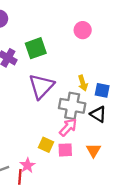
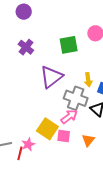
green square: (36, 48) -> (69, 45), moved
yellow square: (46, 145) -> (47, 129), size x1.5

